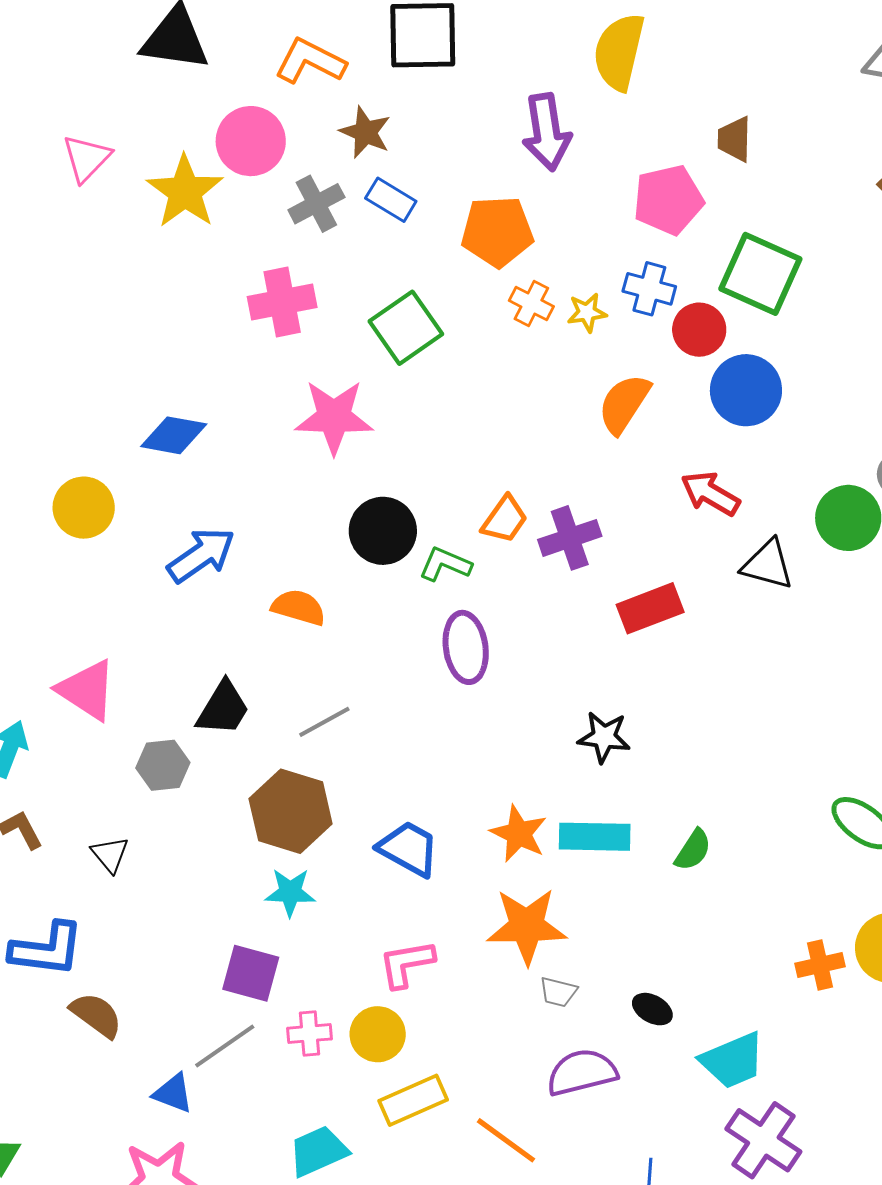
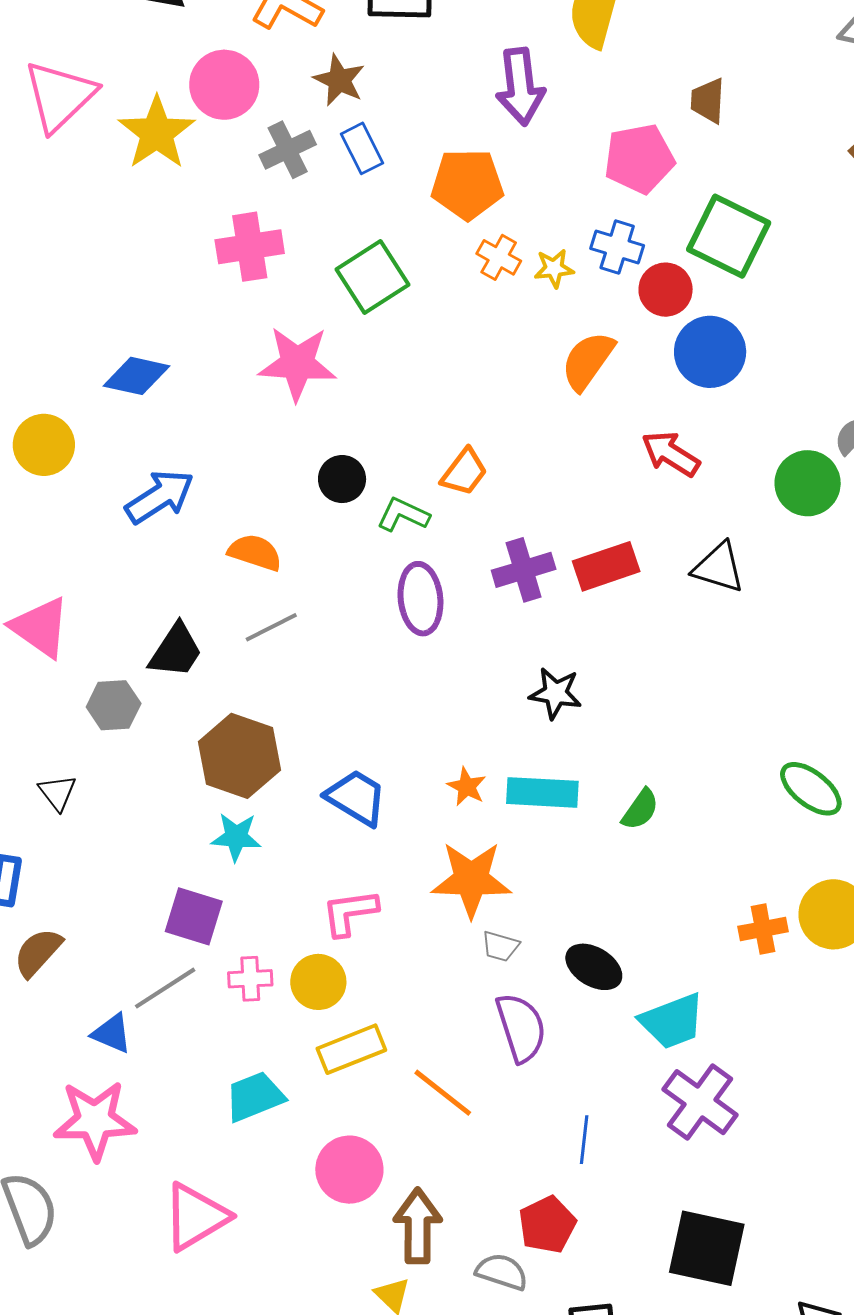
pink triangle: (87, 158) -> (60, 96), size x1.5
blue rectangle: (391, 200) -> (362, 148), turned 30
black circle: (383, 531) -> (342, 479), size x0.7
purple cross: (570, 538) -> (524, 570), moved
black triangle: (768, 565) -> (719, 568), moved
gray line: (324, 722) -> (271, 627), moved
orange star: (519, 834) -> (467, 787), size x0.7
black ellipse: (652, 1009) -> (594, 967), size x1.4
brown semicircle: (96, 1015) -> (38, 952), turned -86
purple semicircle: (582, 1072) -> (521, 1028), turned 84

